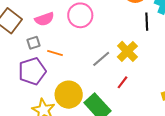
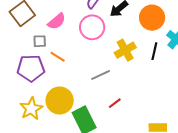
pink semicircle: (44, 19) -> (57, 21), turned -36
yellow cross: (127, 51) -> (125, 50), moved

